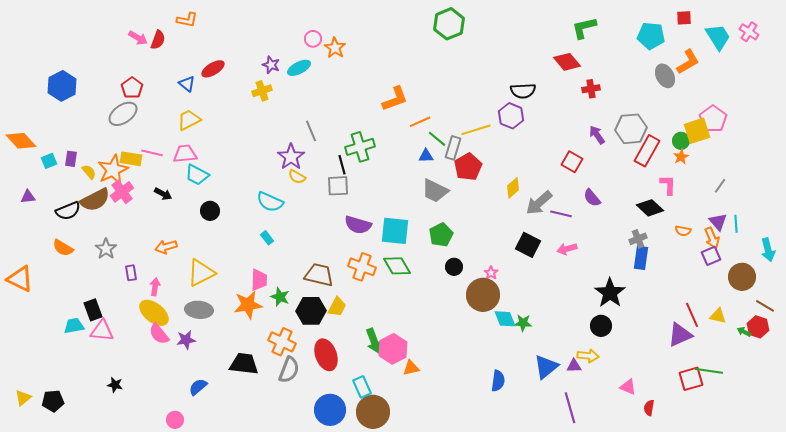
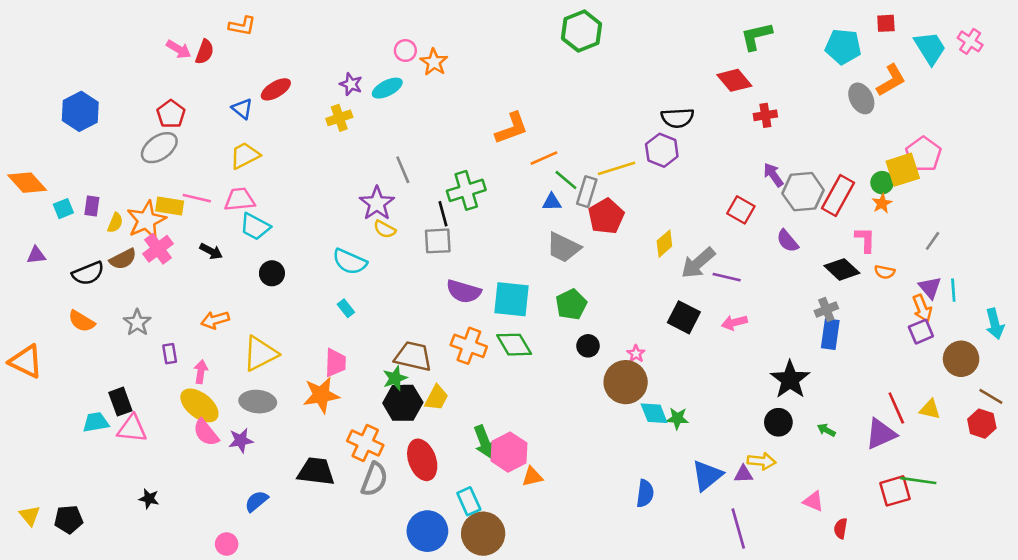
gray hexagon: (631, 129) -> (803, 192), moved
yellow semicircle: (89, 172) -> (115, 223), turned 63
purple semicircle: (592, 198) -> (787, 241), moved
brown semicircle: (95, 200) -> (123, 259), size x0.7
orange semicircle: (683, 231) -> (885, 272), moved
green star: (280, 297) -> (395, 378), moved, turned 30
green arrow: (744, 332) -> (826, 430), moved
yellow triangle: (23, 398) -> (30, 516), turned -30

